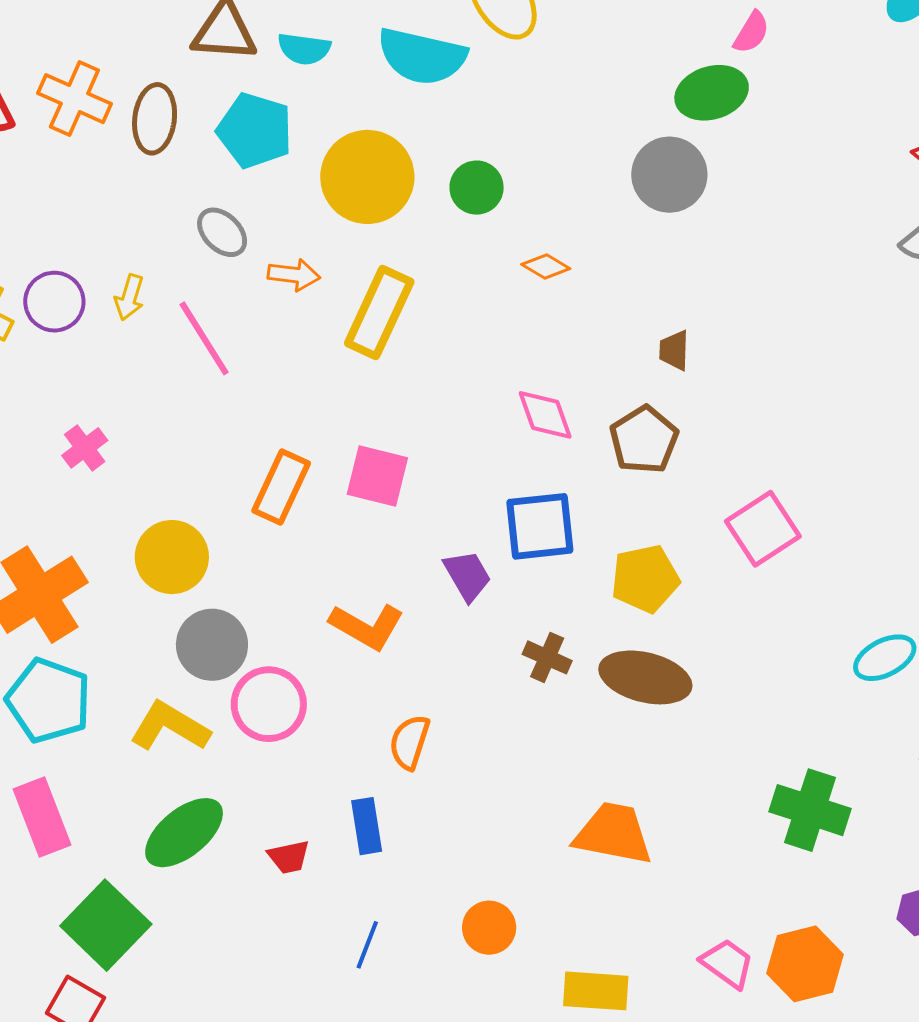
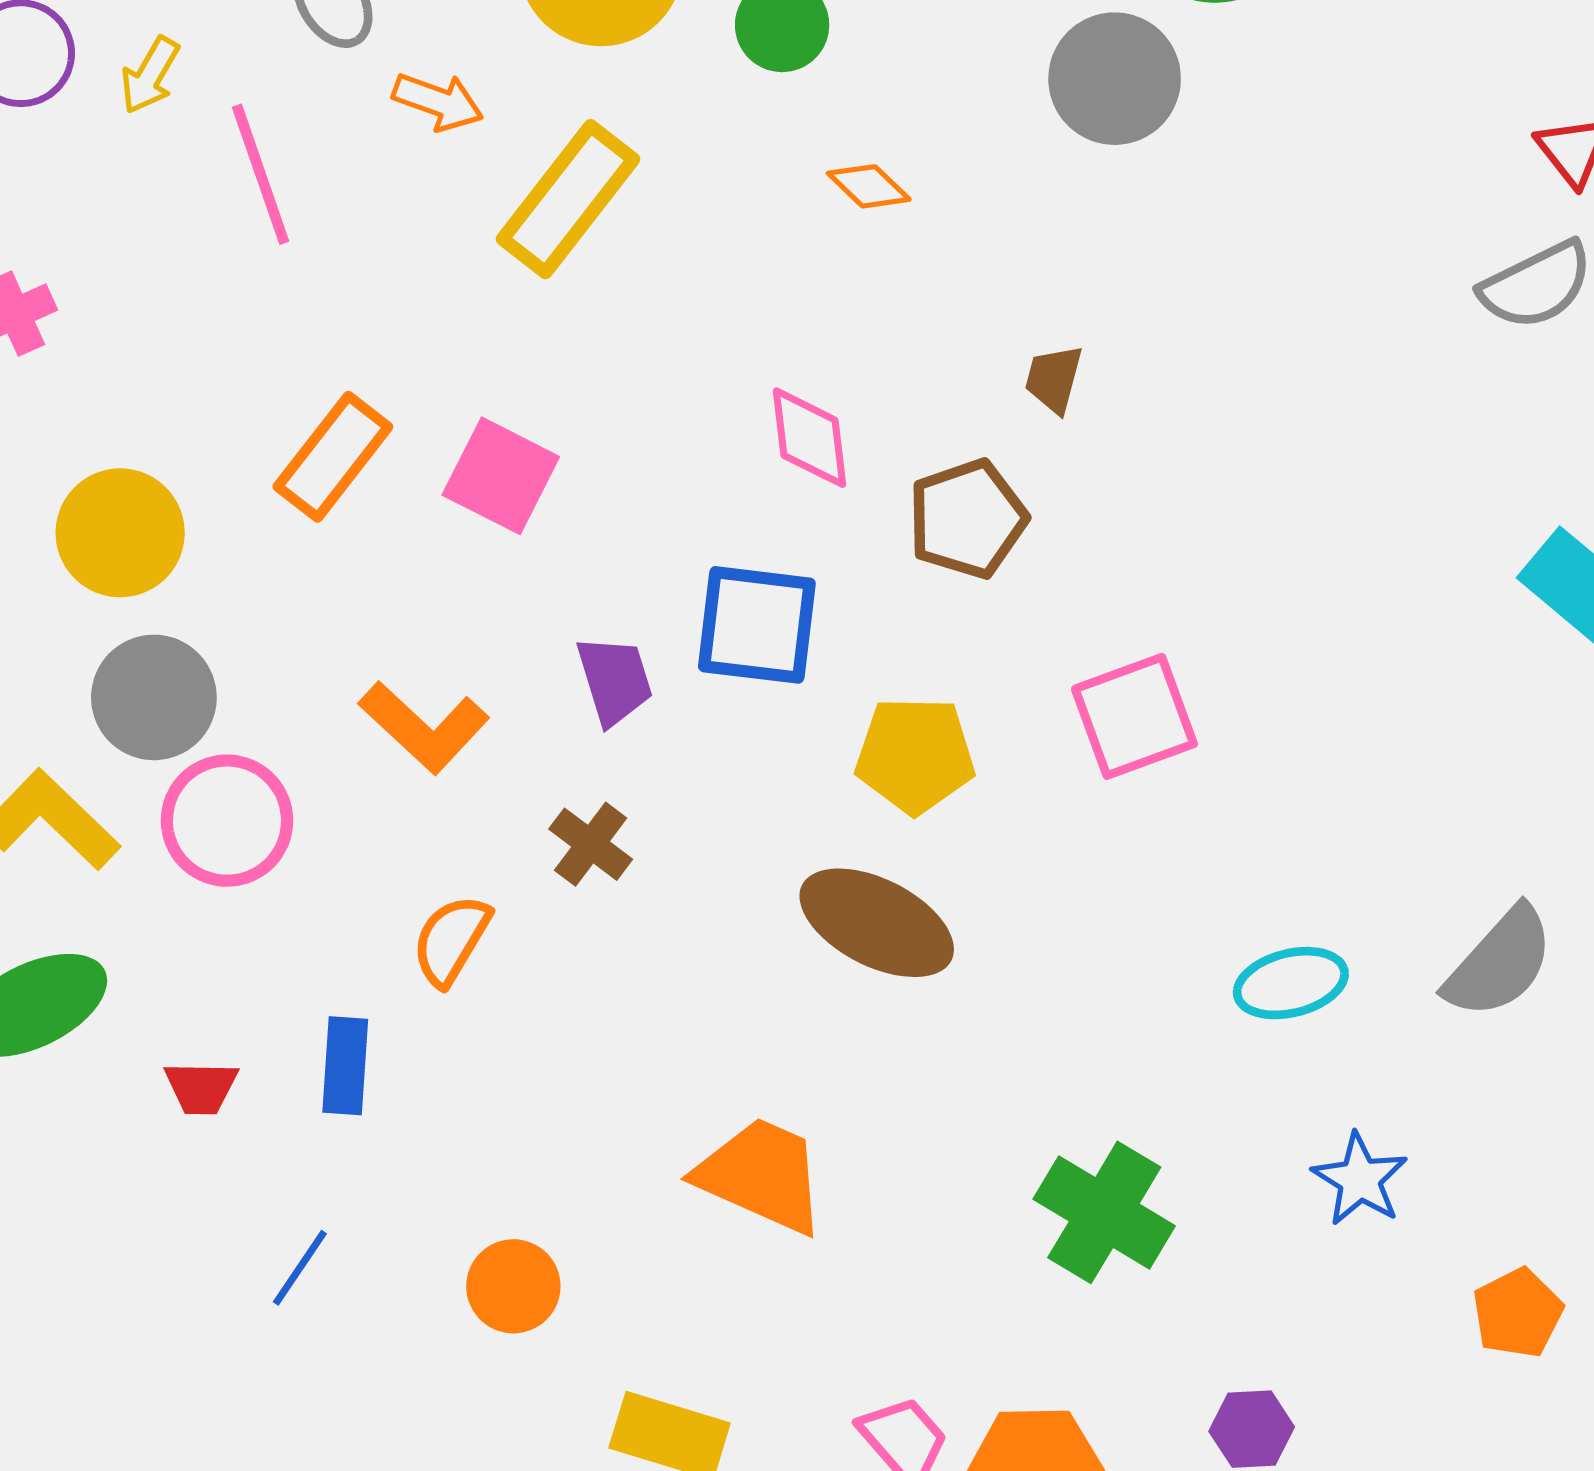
brown cross: (547, 657) -> (591, 844), moved

